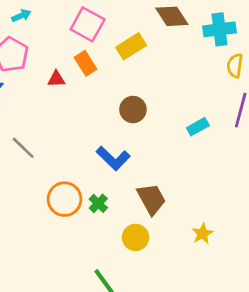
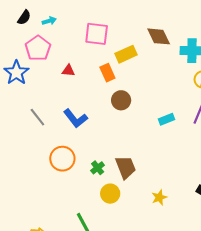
pink square: (88, 24) -> (97, 34), turned -30
orange rectangle: (86, 63) -> (107, 73), moved
blue L-shape: (113, 158) -> (75, 118), moved
green cross: (98, 203) -> (98, 168), moved

